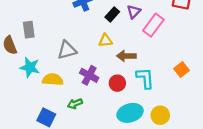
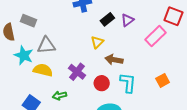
pink rectangle: (153, 25) -> (156, 36), moved
gray rectangle: (29, 30) -> (28, 21), turned -70
yellow triangle: (105, 40) -> (97, 42), turned -48
gray triangle: (67, 50) -> (46, 45), moved

